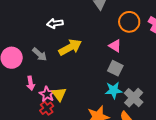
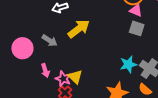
pink triangle: (115, 46) -> (136, 10), moved
gray square: (115, 68) -> (137, 28), moved

